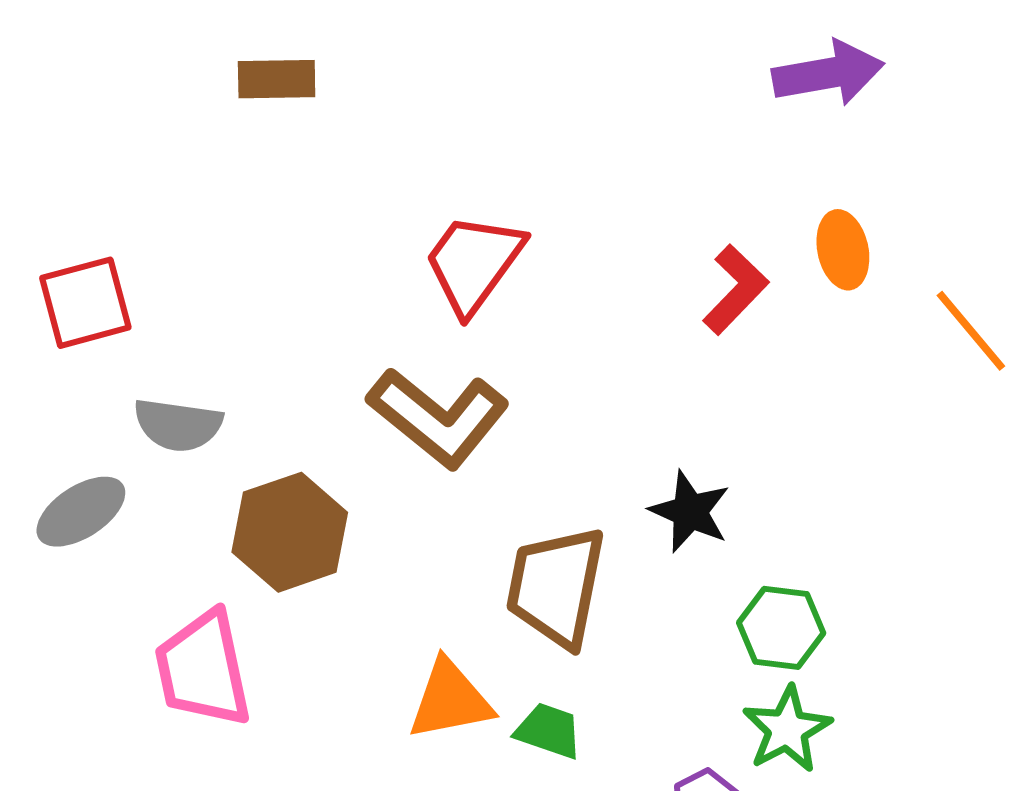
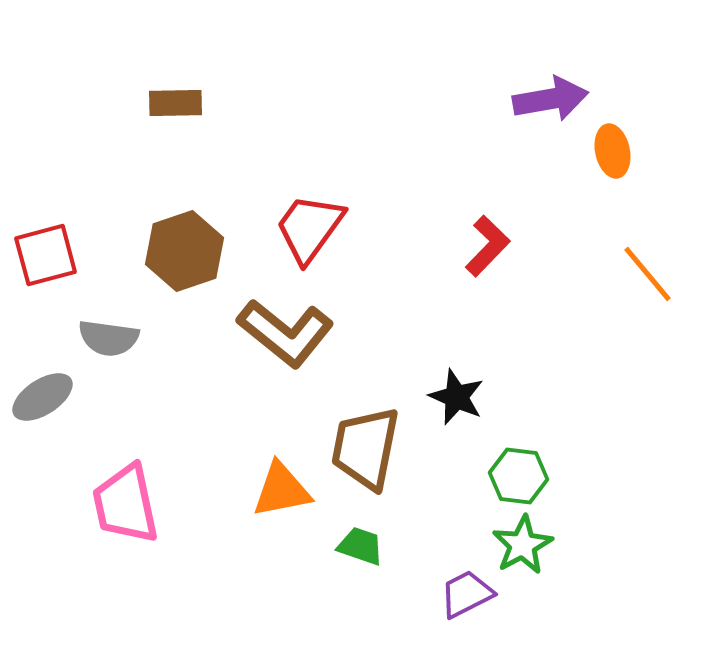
orange ellipse: (843, 250) -> (612, 151), moved
brown hexagon: (290, 532) -> (184, 251), moved
orange triangle: (450, 700) -> (282, 490), moved

